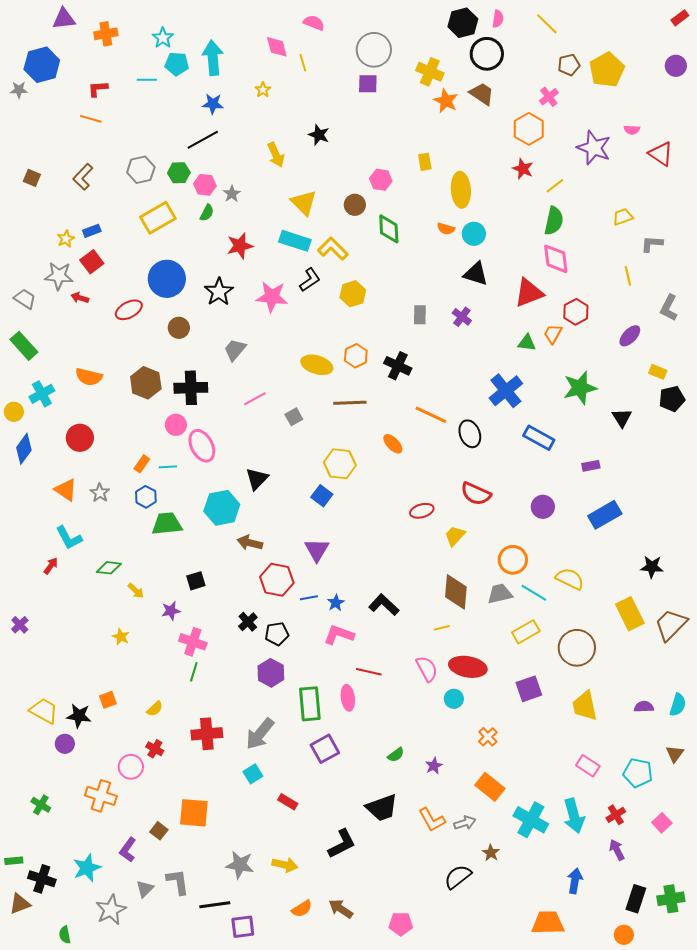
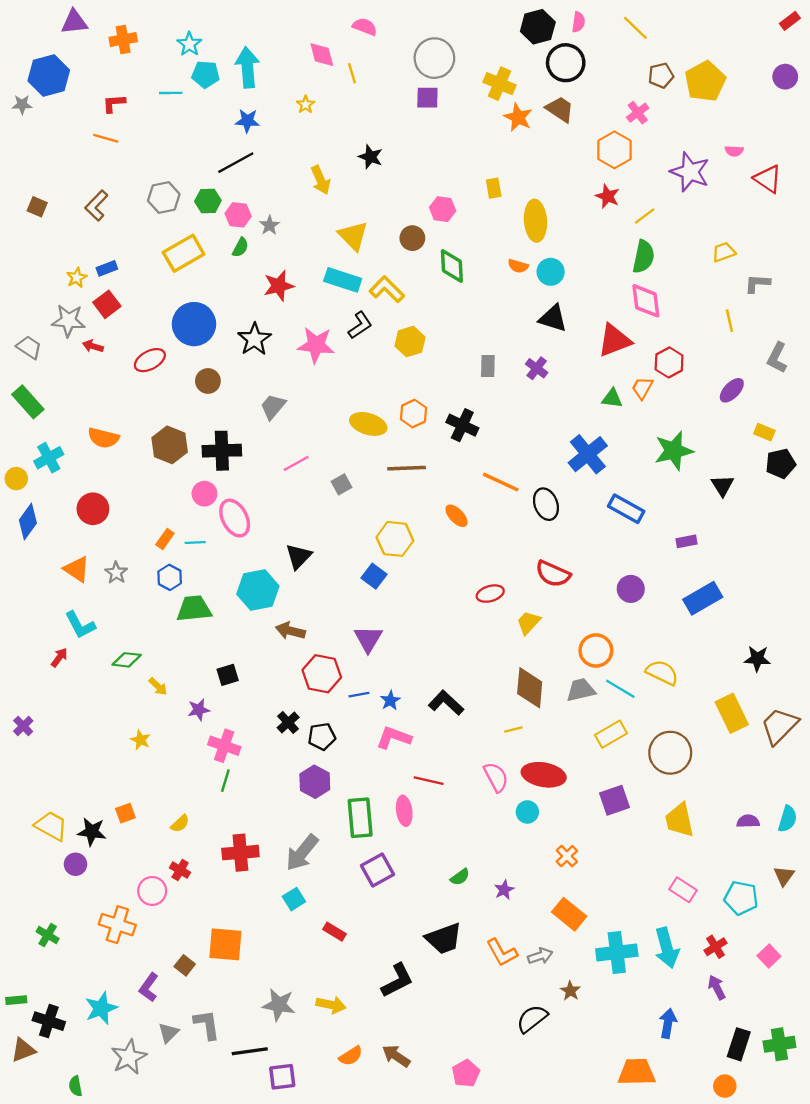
cyan cross: (531, 820) -> (617, 953), turned -36
pink pentagon: (401, 924) -> (466, 1073), turned -30

